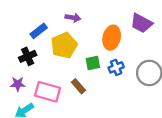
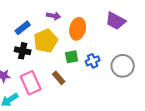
orange ellipse: (112, 38) -> (78, 29), moved
black cross: (28, 56) -> (23, 51), moved, turned 35
pink rectangle: (48, 92) -> (31, 83), turned 50

